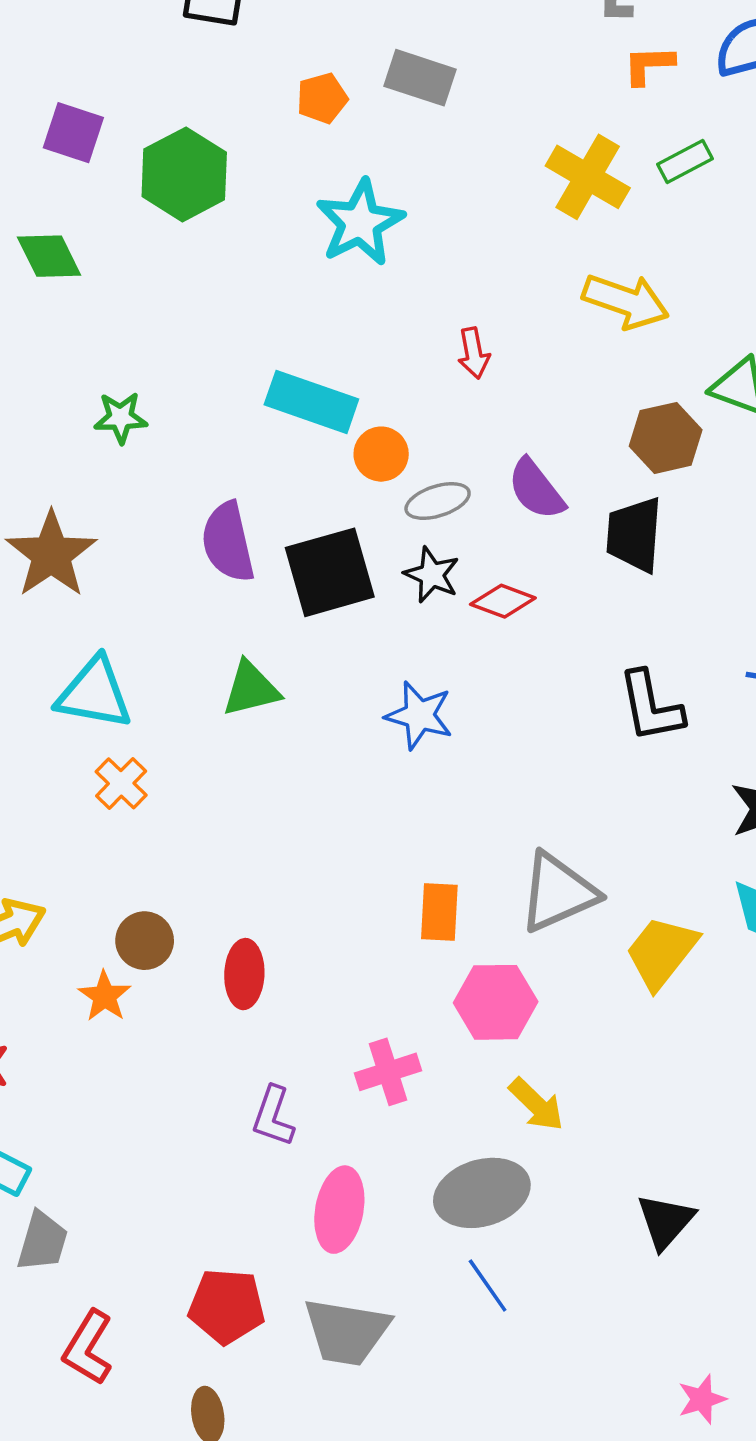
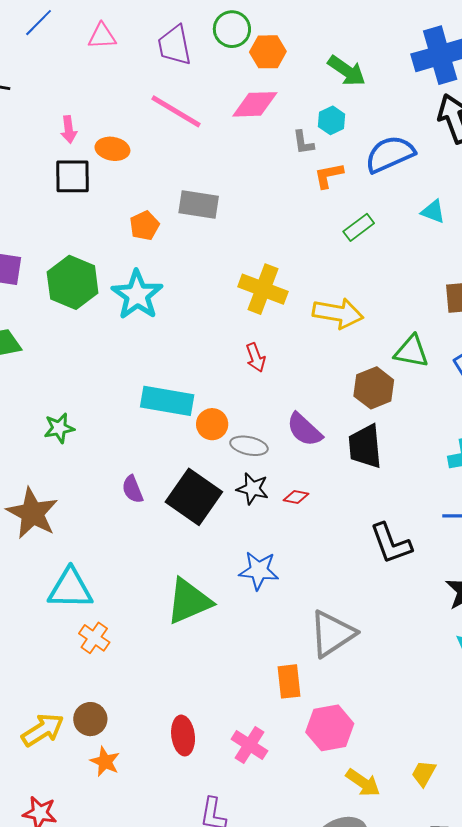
yellow cross: (588, 177) -> (263, 289), moved
cyan star: (360, 223) -> (137, 295), moved
gray ellipse: (438, 501) -> (249, 446), turned 39
purple semicircle: (228, 542) -> (133, 489), size x0.6
black square: (330, 572) -> (194, 497), turned -30
red diamond: (503, 601) -> (296, 497), size x0.7
green triangle: (251, 689) -> (189, 601), moved, size x1.4
gray triangle: (558, 892) -> (332, 634), moved
brown circle: (145, 941) -> (90, 719), moved
yellow trapezoid: (661, 952) -> (424, 773), moved, size x0.6
pink cross: (388, 1072) -> (249, 745), moved, turned -30

